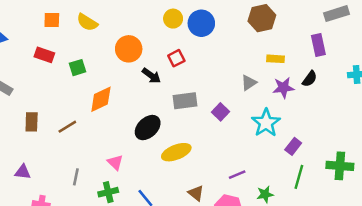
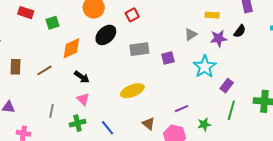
black arrow: (151, 76) -> (82, 77), moved
purple square: (221, 112) -> (168, 58), turned 32
black ellipse: (148, 128) -> (106, 35), moved

